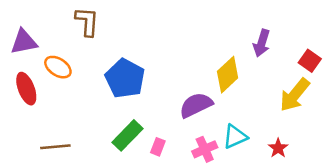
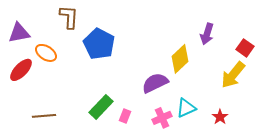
blue pentagon: (125, 78) -> (99, 44), moved
red ellipse: (26, 89) -> (21, 70), turned 65

